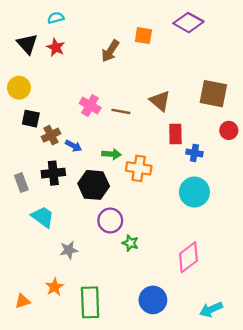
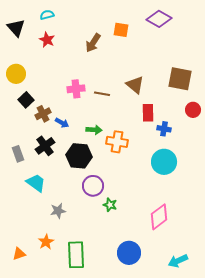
black triangle: (27, 44) -> (16, 28), moved
pink cross: (90, 106) -> (76, 89), turned -36
black square: (31, 119) -> (26, 100), turned 35
black cross: (53, 173) -> (45, 146), turned -30

